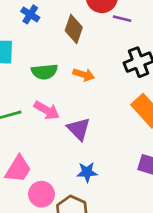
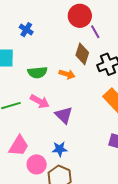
purple line: (122, 19) -> (95, 32), turned 48
brown diamond: (74, 29) -> (82, 54), moved
blue star: (87, 172) -> (60, 149), moved

